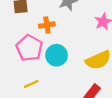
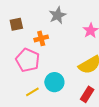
cyan circle: (57, 55) -> (54, 82), moved

